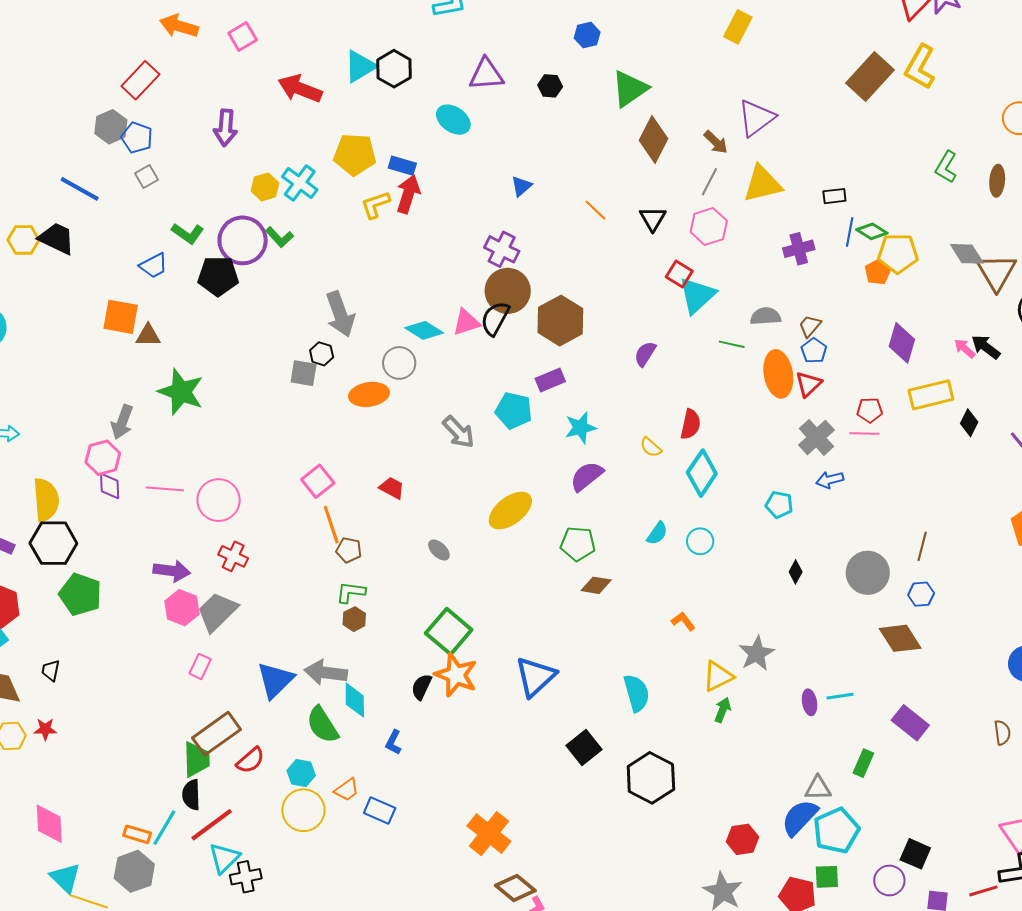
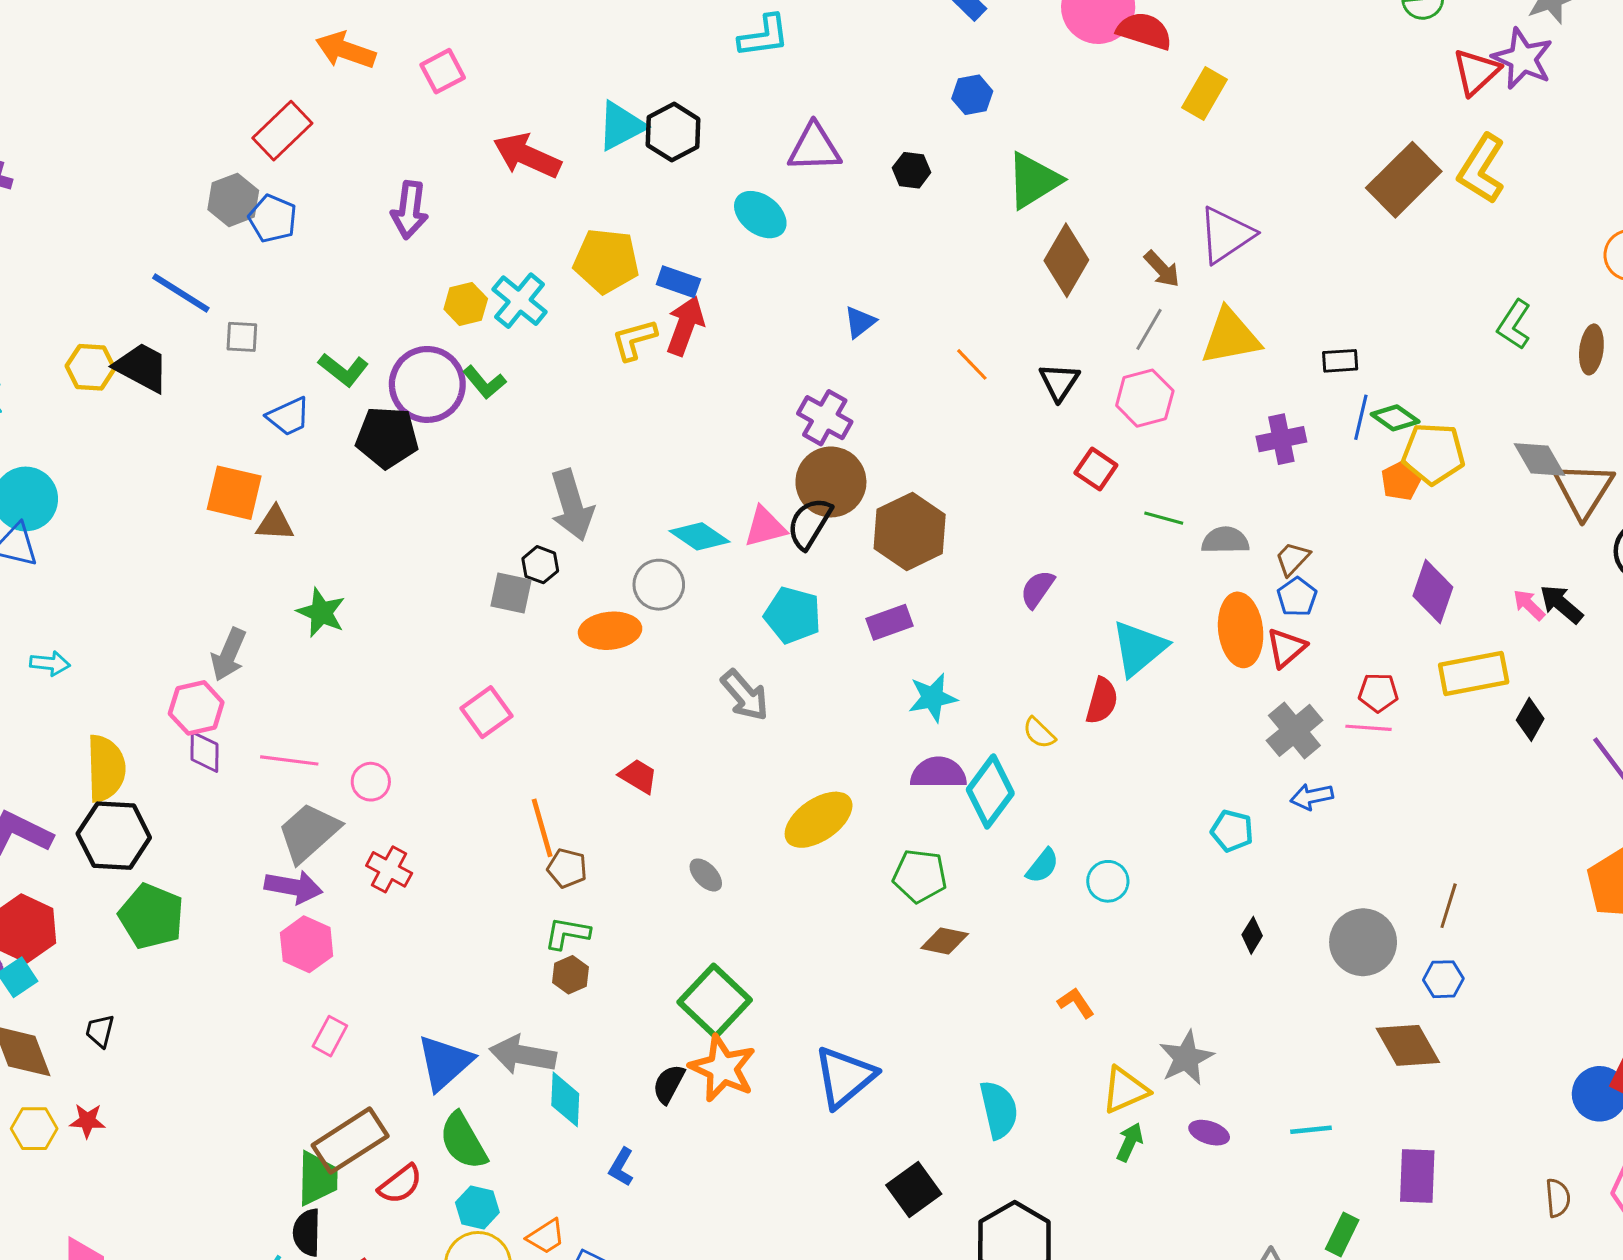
gray square: (147, 177) -> (242, 337), moved, turned 30
cyan triangle: (697, 295) -> (1139, 648), moved
green line: (732, 344) -> (1164, 518), moved
green star: (181, 392) -> (321, 612), size x0.7
cyan pentagon: (514, 411) -> (793, 615), moved
cyan diamond: (702, 473) -> (990, 791), moved
purple semicircle: (587, 476) -> (938, 773), turned 36
pink square: (318, 481) -> (486, 712), moved
pink circle: (219, 500) -> (371, 782), size x0.6
gray trapezoid: (217, 612) -> (309, 832), moved
purple ellipse: (810, 702) -> (1209, 1133), moved, turned -65
purple rectangle: (910, 723) -> (1417, 1176), turned 51
green semicircle: (322, 725) -> (463, 1141), moved

